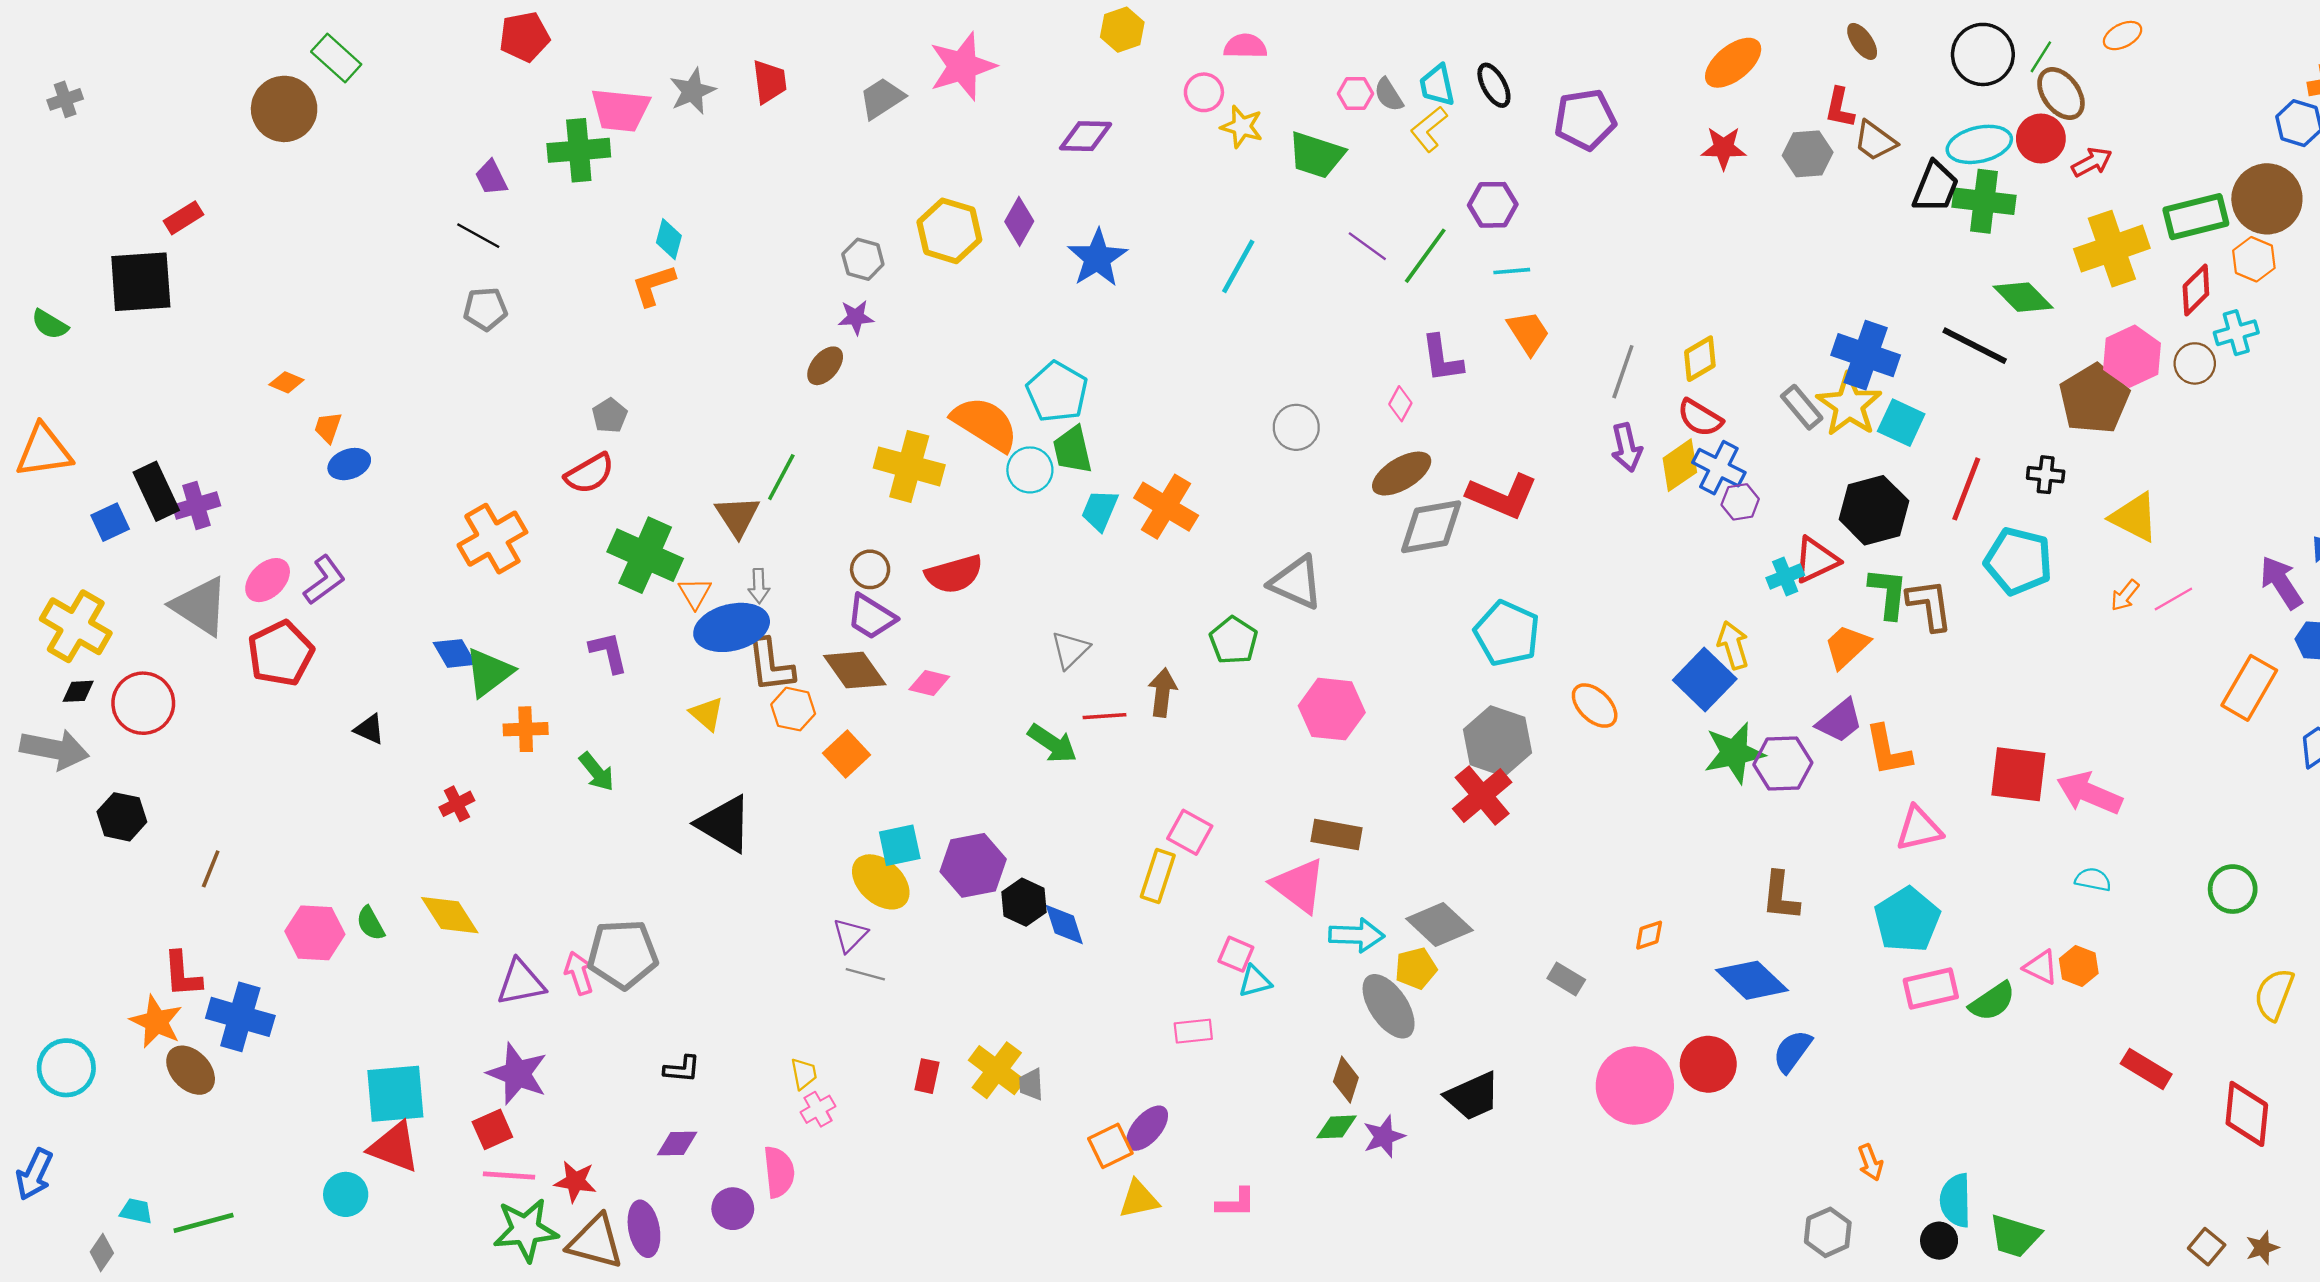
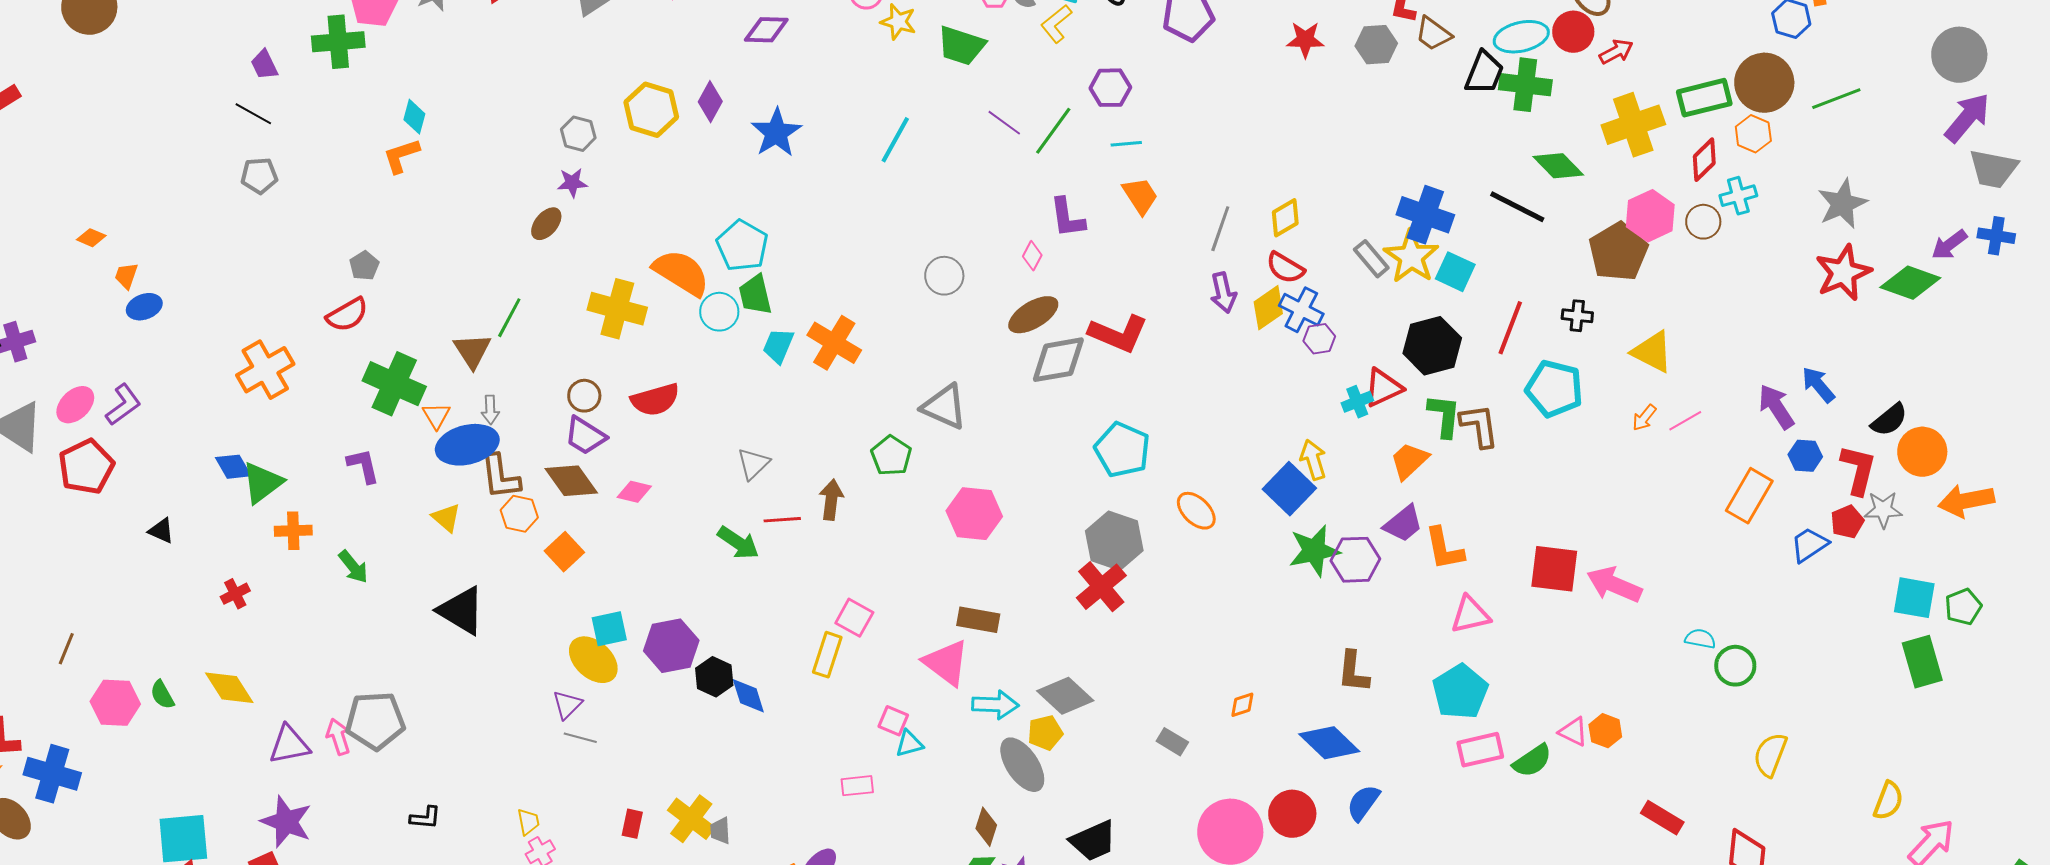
brown line: (211, 869) -> (66, 649), moved
cyan semicircle: (2093, 880) -> (1700, 639), moved

